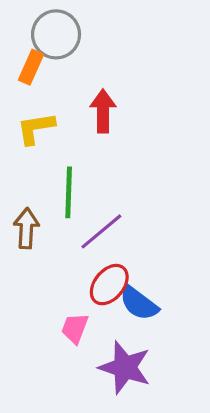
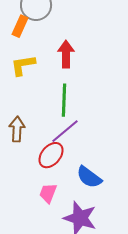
green line: (69, 192) -> (64, 100), moved
red ellipse: (109, 285) -> (51, 155), moved

